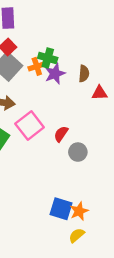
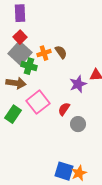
green cross: (48, 58) -> (29, 66), moved
purple star: (55, 74) -> (78, 84), moved
brown semicircle: (84, 74) -> (61, 52), moved, turned -40

